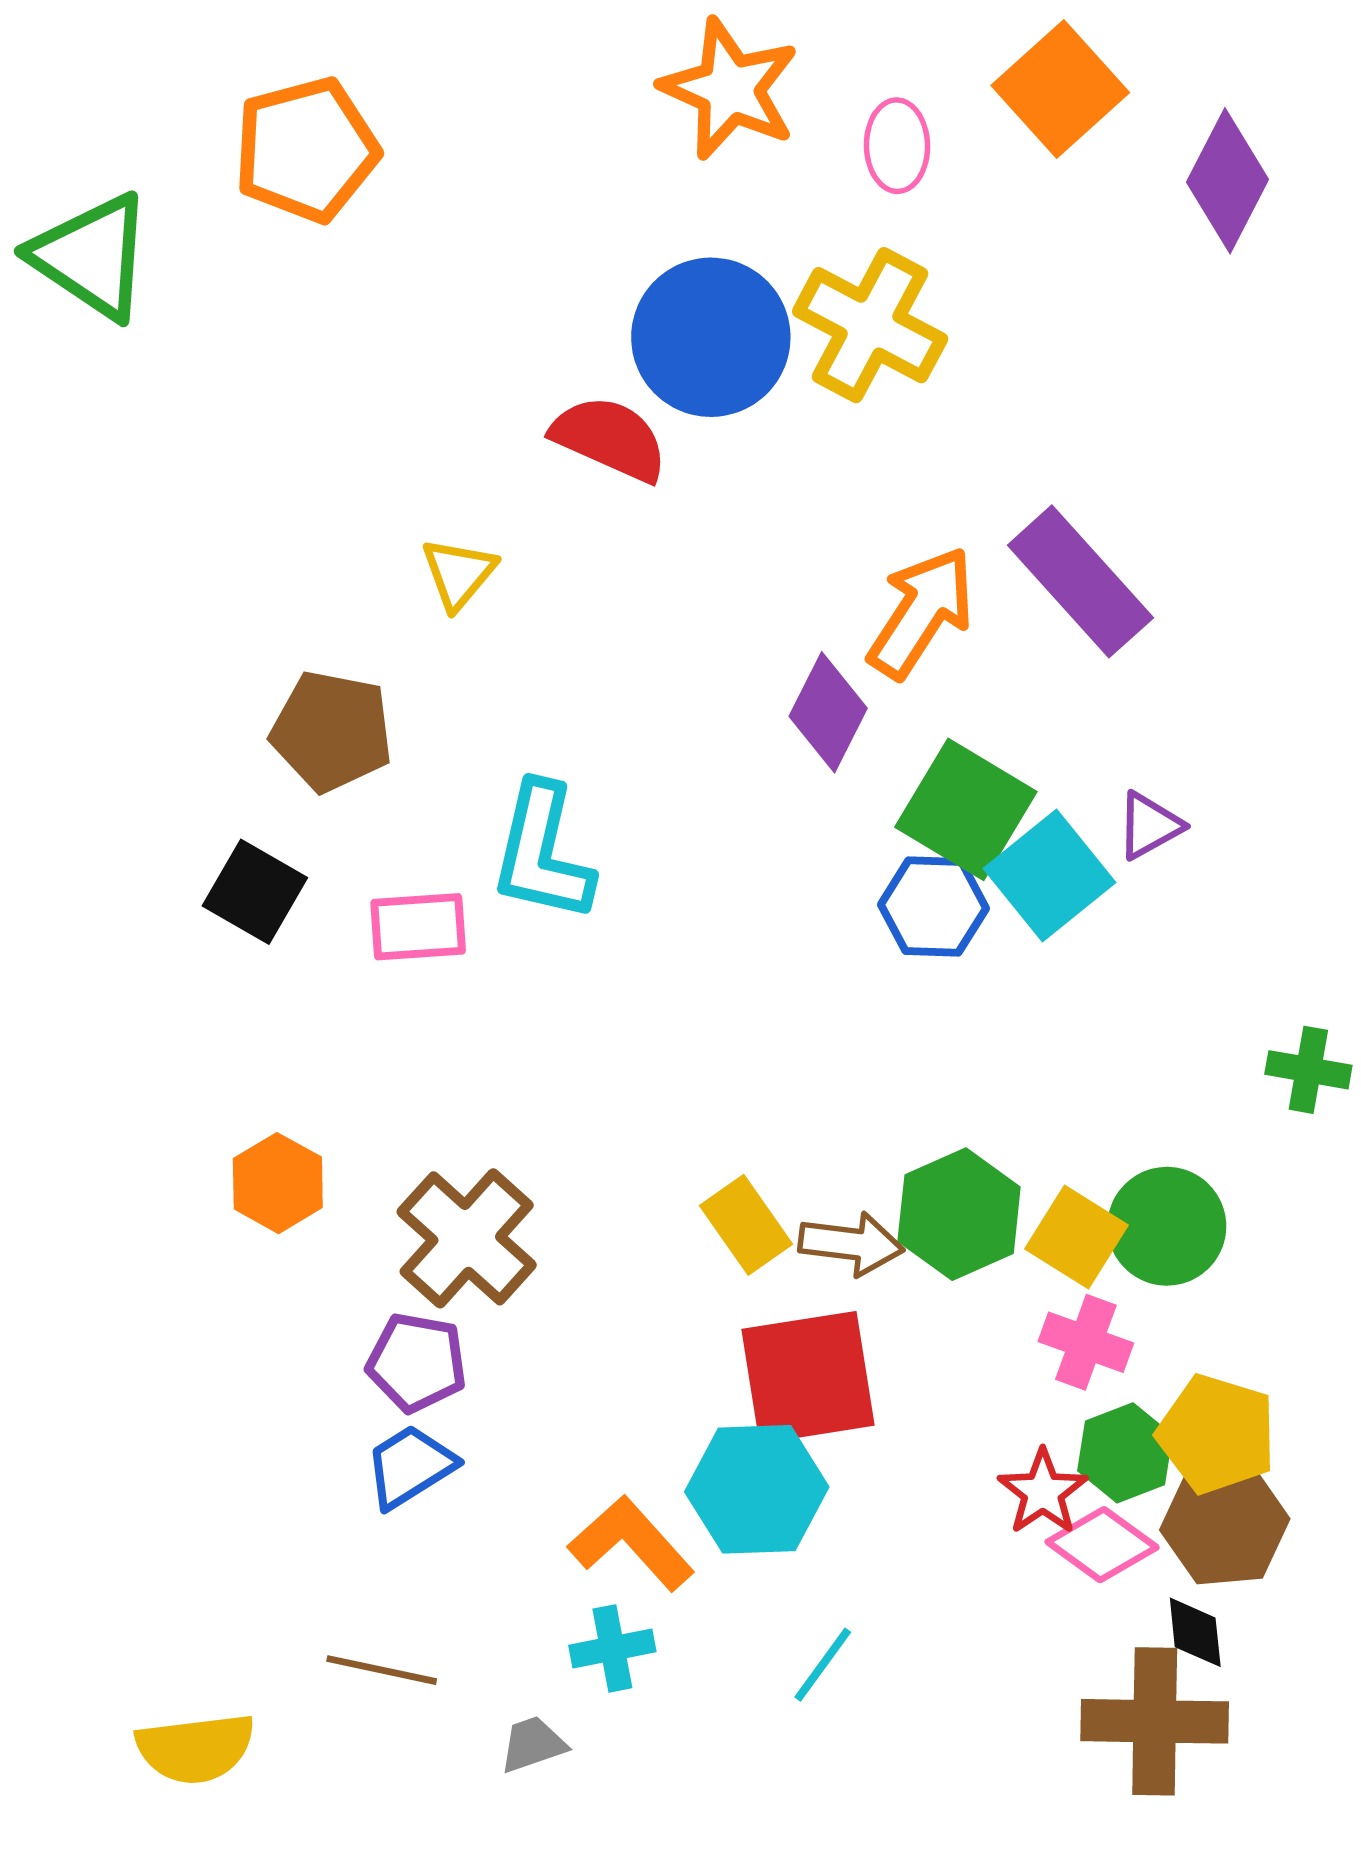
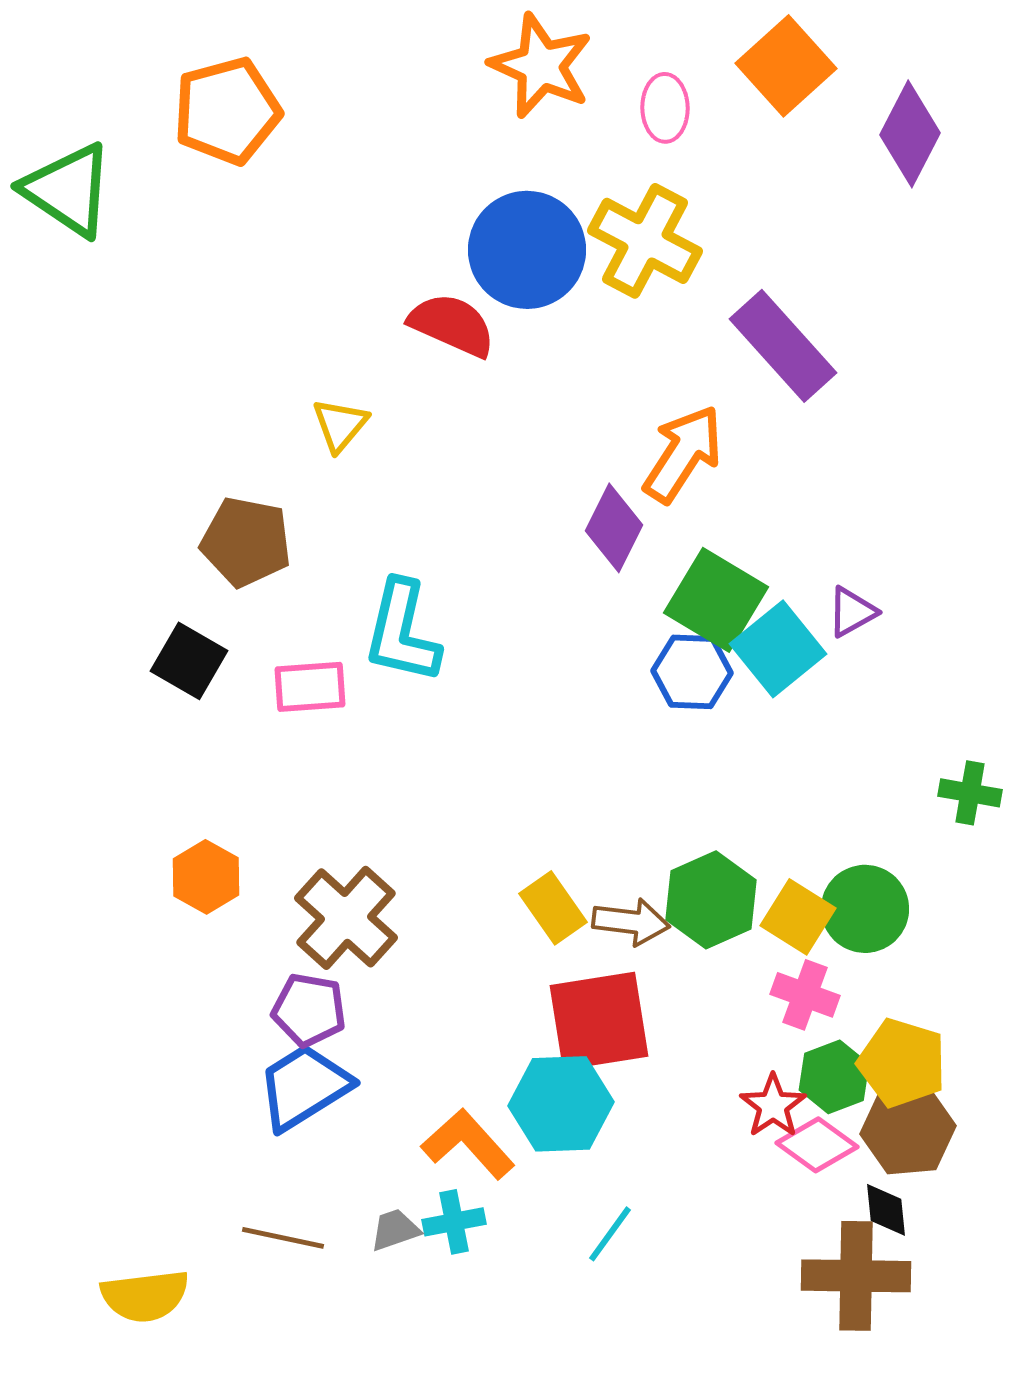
purple rectangle: (1080, 581) -> (783, 346), moved
blue trapezoid: (410, 1466) -> (304, 1087), size x1.4
gray trapezoid: (533, 1744) -> (395, 1230), moved

